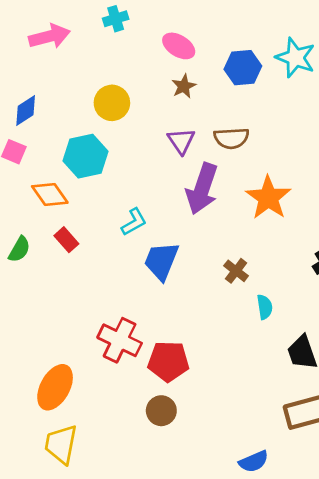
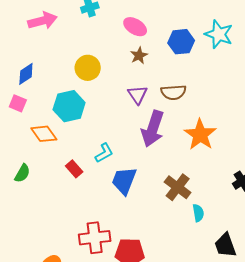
red rectangle: (66, 240) -> (74, 169), moved
brown cross: (236, 271) -> (178, 187), size x1.5
red cross: (120, 340) -> (95, 238), turned -32

